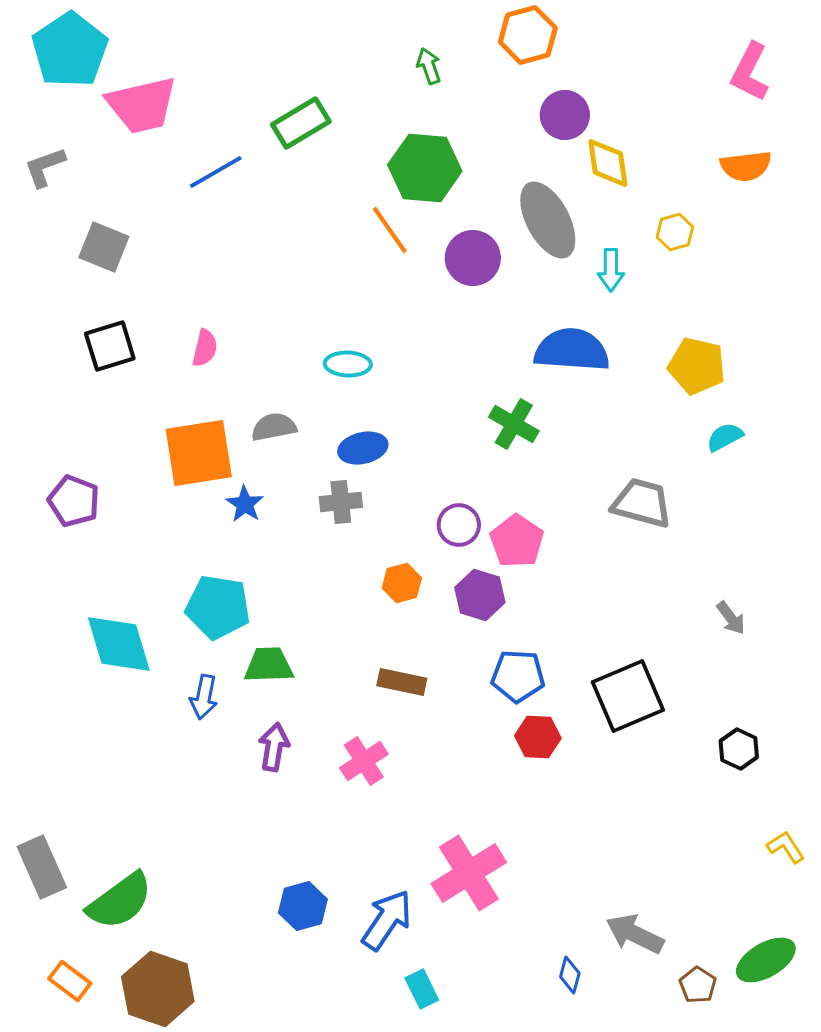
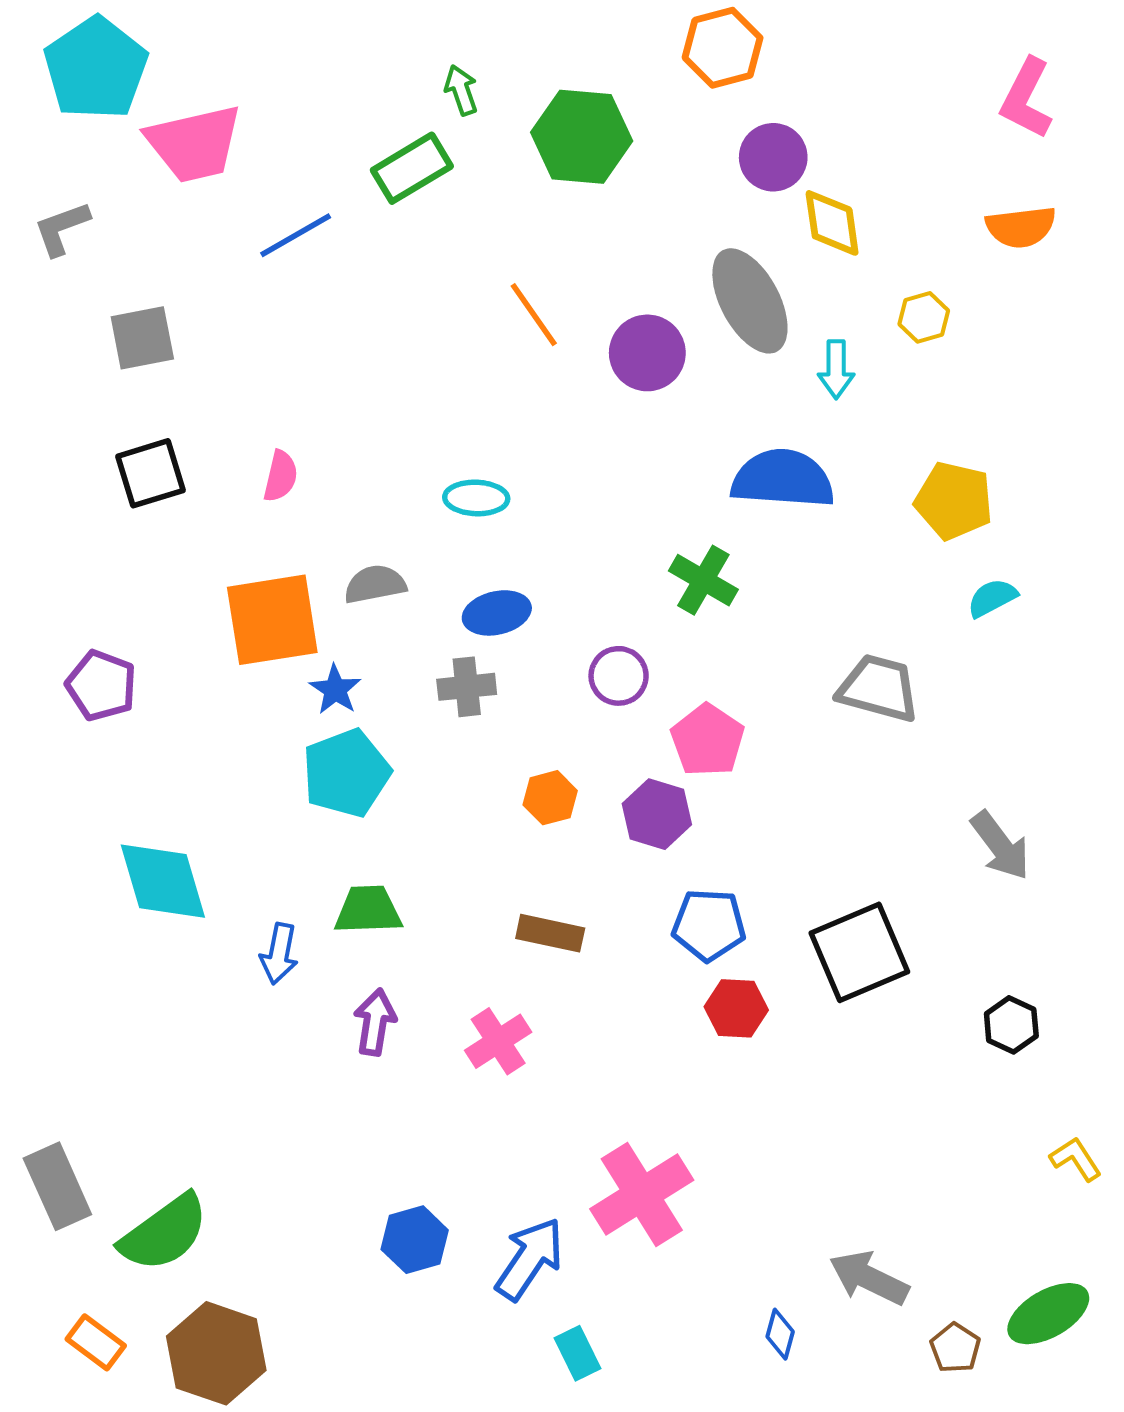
green arrow: (429, 66) -> (461, 90), moved
green hexagon: (425, 168) -> (582, 137), moved
gray square: (104, 247) -> (142, 338), turned -33
purple circle: (459, 525) -> (619, 676), moved
cyan pentagon: (218, 607) -> (346, 773), moved, turned -30
gray arrow: (731, 618) -> (1000, 846), size x1.5

